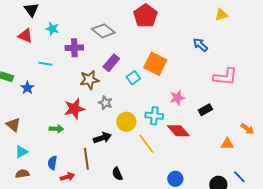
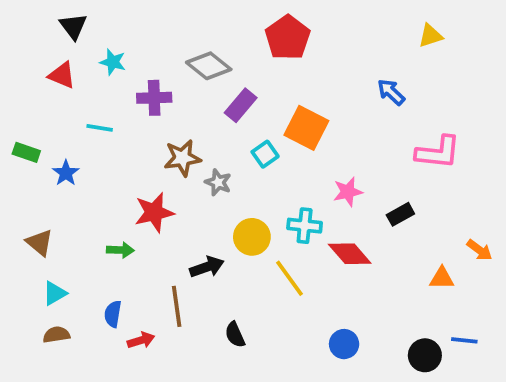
purple rectangle: (111, 63) -> (241, 105), moved
gray star: (105, 103) -> (218, 182), moved
blue line: (239, 177) -> (464, 340), turned -40

